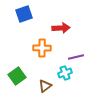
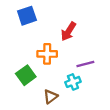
red arrow: (61, 28) -> (68, 31), turned 126
green square: (17, 76) -> (26, 75), moved

